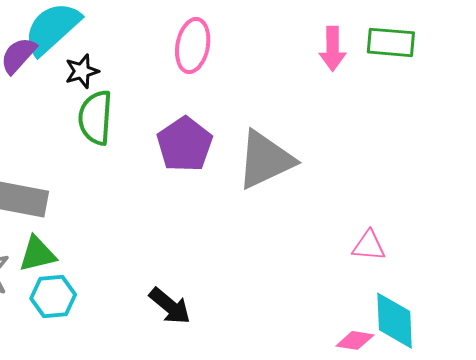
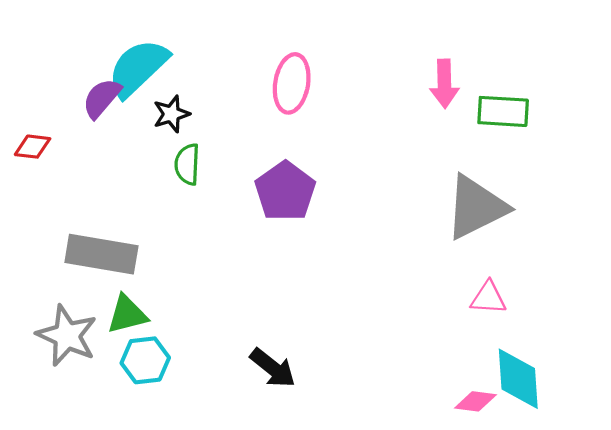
green rectangle: (391, 42) -> (503, 111), moved
green semicircle: (95, 118) -> (187, 164), size x0.7
gray triangle: (265, 160) -> (476, 207), moved

